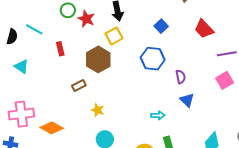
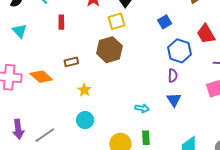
brown hexagon: (98, 59) -> (109, 50), moved
blue hexagon: (153, 59) -> (180, 51), moved
orange diamond: (52, 128) -> (41, 77), moved

